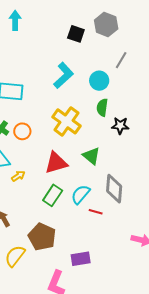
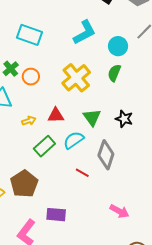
black star: (120, 126) -> (124, 119), moved
red triangle: (56, 163) -> (56, 115), size x0.7
yellow arrow: (18, 176) -> (29, 121), moved
cyan semicircle: (81, 194) -> (74, 140), moved

